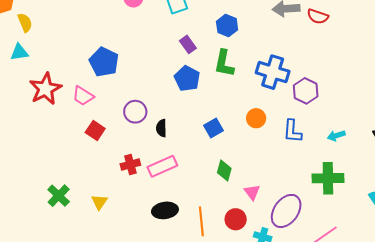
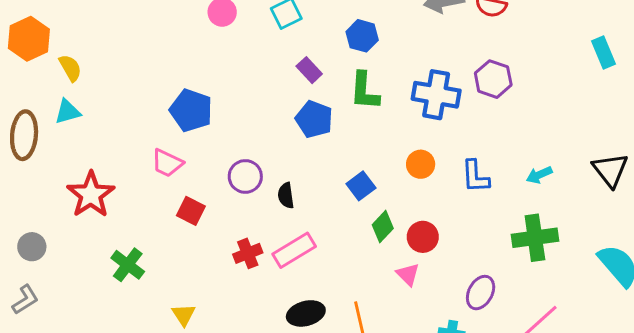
red star: (45, 89) -> (91, 195), moved
purple hexagon: (306, 91) -> (493, 79), moved
green diamond: (224, 171) -> (383, 227), moved, turned 35
pink triangle: (252, 192) -> (408, 274), moved
green cross: (59, 196) -> (128, 265), moved
yellow triangle: (99, 202) -> (184, 315), moved
purple ellipse: (286, 211) -> (481, 293), size x0.7
red circle: (236, 219) -> (423, 237), moved

